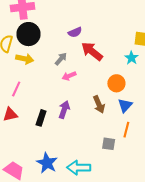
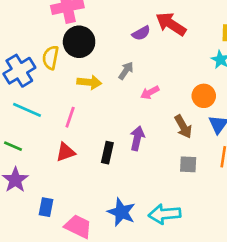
red arrow: (92, 51) -> (171, 24), moved
yellow arrow: (25, 59) -> (89, 82), moved
pink arrow: (69, 76) -> (150, 93), moved
gray square: (109, 144) -> (188, 164), moved

